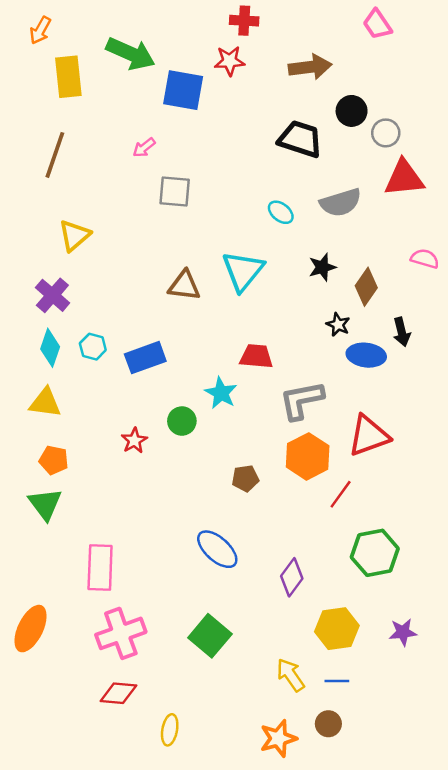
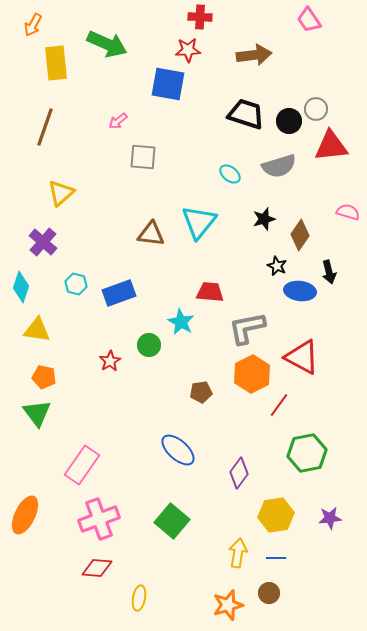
blue square: (183, 90) -> (168, 84), moved
black circle: (352, 111) -> (289, 121), moved
cyan diamond: (50, 348) -> (21, 287), moved
red triangle: (369, 436) -> (302, 357), turned 48
pink rectangle: (100, 567) -> (82, 465), turned 33
yellow arrow: (291, 675) -> (238, 553), turned 44

